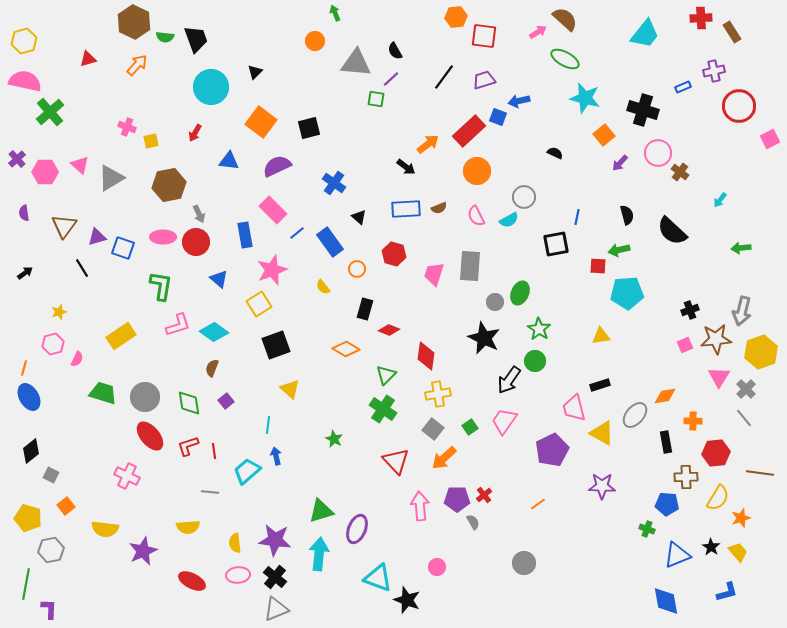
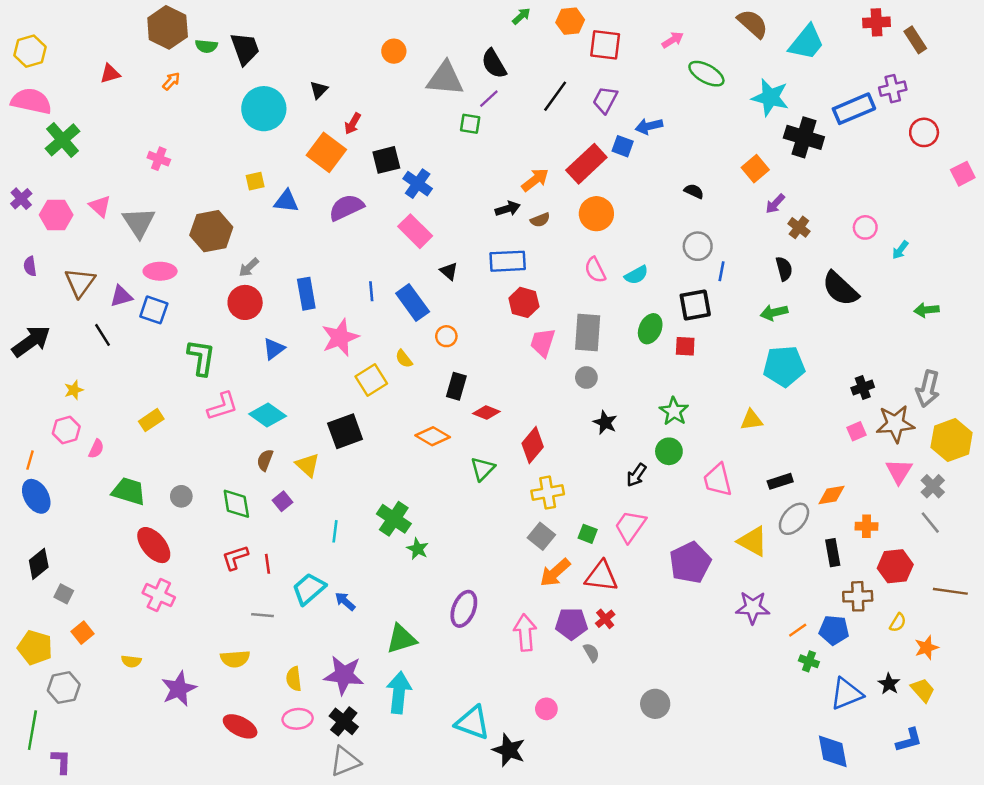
green arrow: (335, 13) -> (521, 16), moved, turned 70
brown semicircle: (565, 19) -> (753, 24), moved
black semicircle: (395, 51) -> (494, 64), size x1.4
orange arrow: (137, 65) -> (171, 81), size x0.7
purple trapezoid: (484, 80) -> (605, 100), turned -45
blue rectangle: (683, 87) -> (854, 109), size x2.0
cyan star: (585, 98) -> (770, 97), moved
red circle: (739, 106) -> (924, 132), size x0.7
red arrow: (195, 133) -> (353, 124), moved
yellow square: (151, 141) -> (255, 181), moved
pink circle: (658, 153) -> (865, 227), moved, size x0.7
black arrow: (406, 167) -> (508, 209), turned -54
brown cross: (680, 172) -> (799, 227), moved
gray triangle: (111, 178) -> (139, 222), turned -32
blue cross: (334, 183) -> (418, 184), moved
gray circle: (524, 197) -> (698, 246), moved
brown semicircle: (439, 208) -> (540, 220), moved
pink rectangle: (273, 210) -> (415, 231), moved
gray arrow: (199, 214) -> (249, 267), turned 72
blue line: (297, 233) -> (371, 291), turned -56
pink ellipse: (163, 237) -> (160, 271), moved
red hexagon: (394, 254) -> (524, 302), moved
red square: (598, 266) -> (685, 346), moved
black arrow: (25, 273) -> (31, 341), size x2.0
blue triangle: (219, 279) -> (274, 349), turned 42
green ellipse: (520, 293) -> (650, 329), moved
gray circle: (495, 302) -> (586, 377), moved
yellow square: (259, 304) -> (371, 380), moved
yellow rectangle: (121, 336) -> (151, 420), size x0.7
black star: (484, 338) -> (605, 423), size x0.6
red diamond: (426, 356) -> (533, 445), turned 32
black arrow: (509, 380) -> (636, 475), size x0.7
black rectangle: (600, 385) -> (780, 481), moved
yellow triangle: (290, 389) -> (308, 465), moved
gray circle: (145, 397) -> (181, 496), size x0.6
pink trapezoid: (574, 408) -> (718, 480), moved
green cross: (383, 409) -> (394, 519), moved
green square: (470, 427) -> (588, 534), turned -35
red ellipse: (150, 436) -> (154, 545), moved
blue arrow: (276, 456) -> (345, 601), moved, turned -36
red triangle: (396, 461) -> (601, 576), moved, turned -40
yellow semicircle: (718, 498) -> (898, 623), size x0.6
orange line: (538, 504) -> (798, 630), moved
yellow semicircle: (105, 529) -> (131, 661), size x0.6
purple ellipse: (357, 529) -> (464, 609), moved

